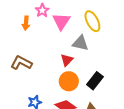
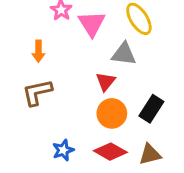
orange arrow: (26, 23) -> (38, 51), moved
brown L-shape: (21, 63) -> (37, 92), turned -35

